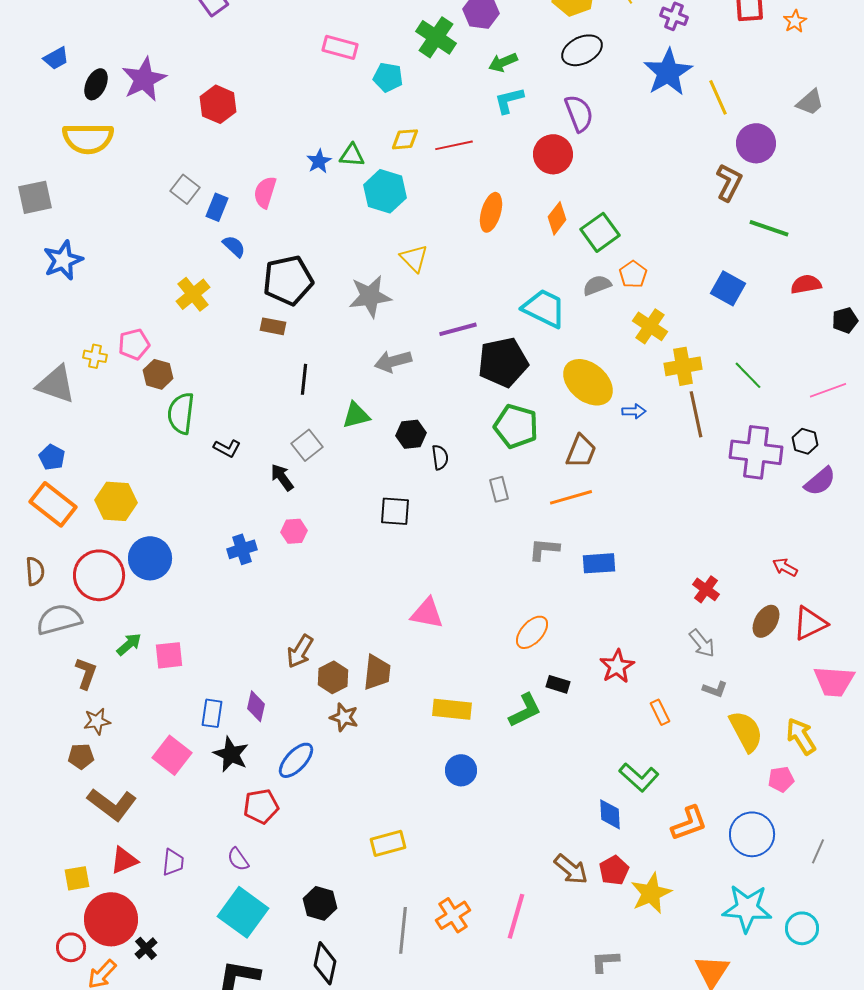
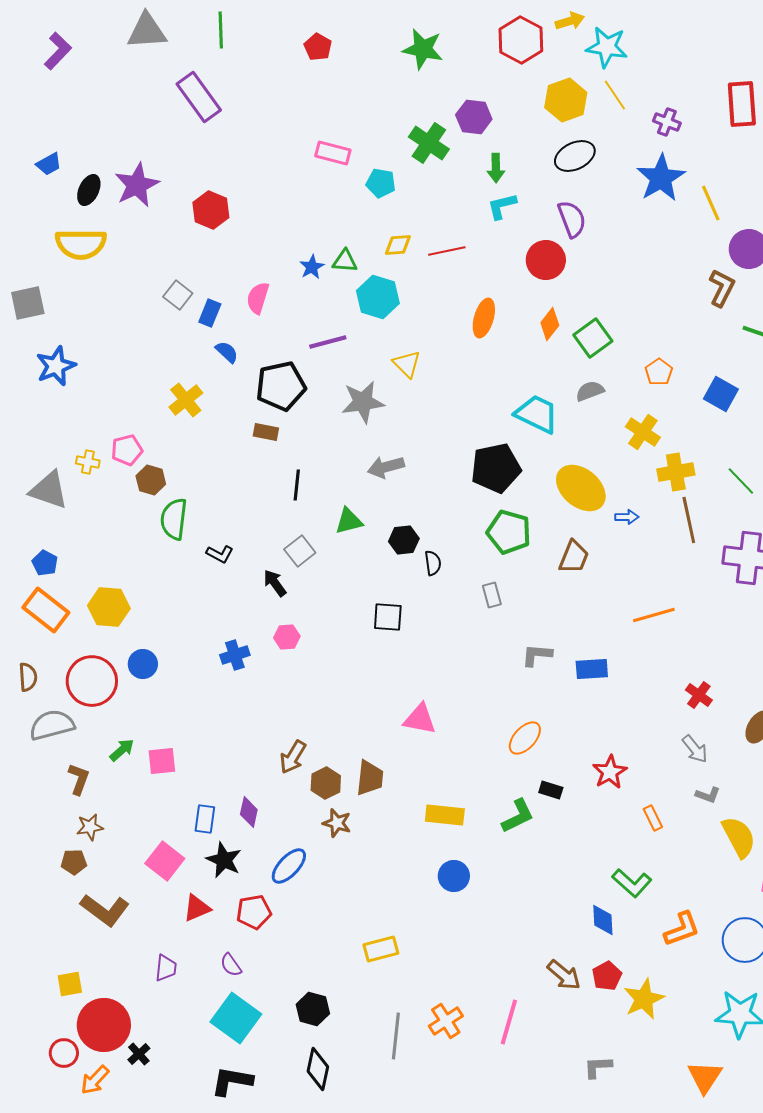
green arrow: (503, 62) -> (496, 168), turned -68
orange pentagon: (633, 274) -> (659, 372), moved
purple line: (458, 329) -> (328, 342), moved
orange line: (571, 497) -> (654, 615), moved
blue circle: (150, 558) -> (143, 664), size x0.7
red triangle: (124, 860) -> (197, 908), moved

